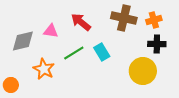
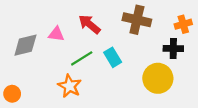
orange cross: (154, 20) -> (183, 24), moved
orange star: (44, 69) -> (70, 86), moved

